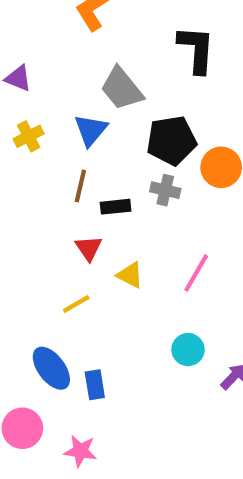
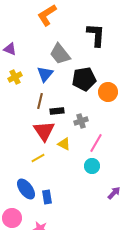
gray cross: (165, 190) -> (81, 121), moved, turned -32
red triangle: (89, 248) -> (44, 131), size x1.6
cyan circle: (188, 350) -> (92, 166), moved

